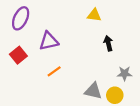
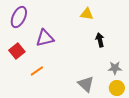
orange line: (54, 71) -> (37, 71), moved
gray triangle: (93, 91) -> (86, 84), turned 30
yellow circle: (115, 95) -> (117, 88), moved

